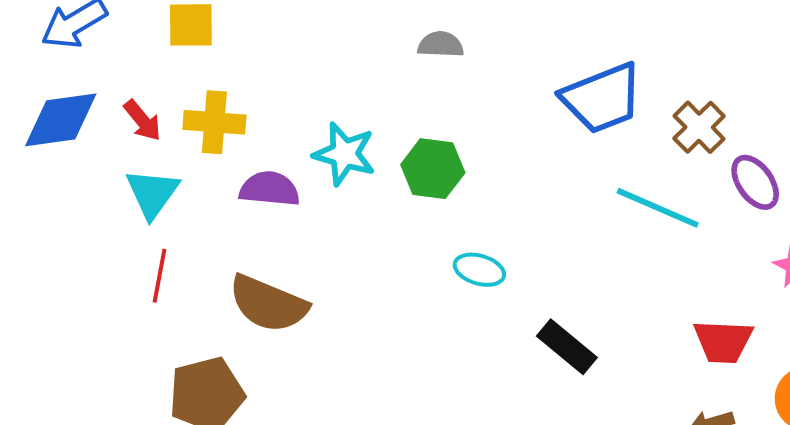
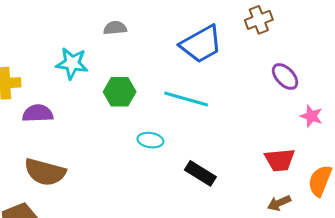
brown cross: (699, 127) -> (259, 20), moved, turned 32
cyan star: (344, 154) -> (72, 63), moved
cyan line: (658, 208) -> (186, 99), moved

